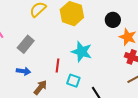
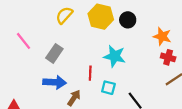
black circle: (113, 20) -> (128, 20), moved
blue arrow: (23, 71) -> (55, 82), size x1.5

